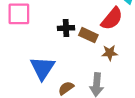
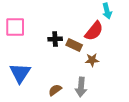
blue triangle: (42, 68) -> (20, 73), moved

